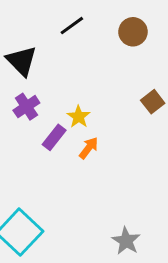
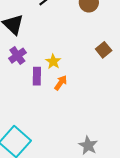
purple rectangle: (54, 137) -> (37, 76), turned -36

